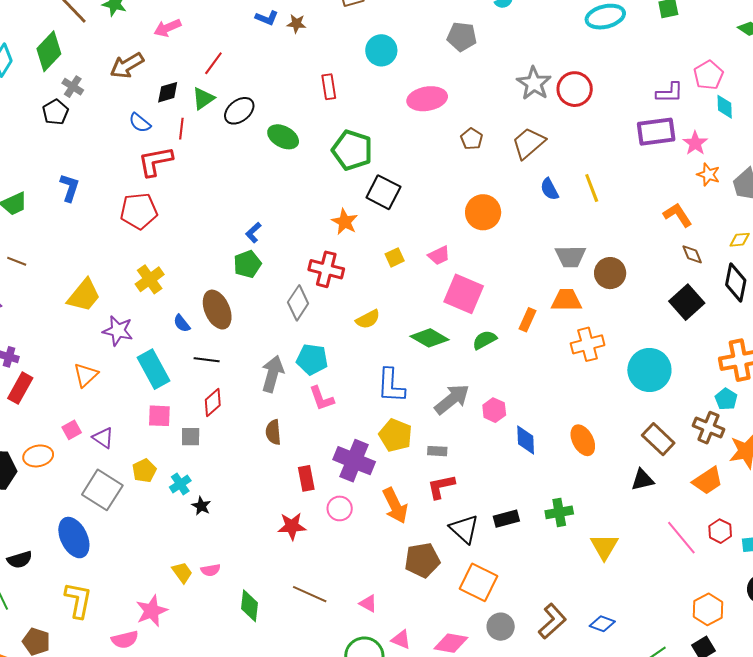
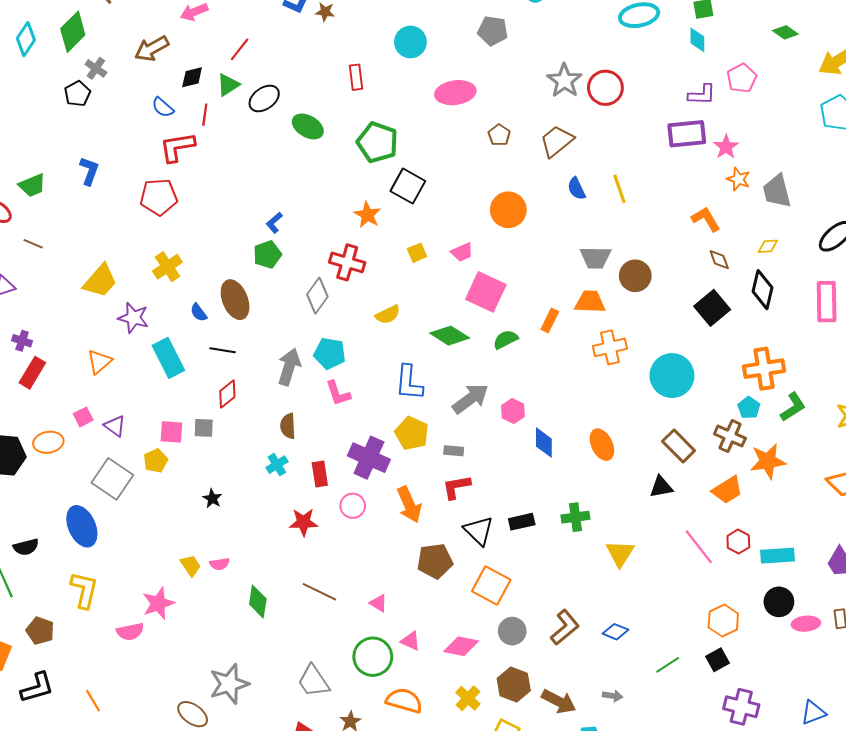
cyan diamond: (725, 107) -> (697, 40), moved
pink square: (159, 416) -> (171, 432), moved
cyan cross: (180, 484) -> (277, 465), moved

